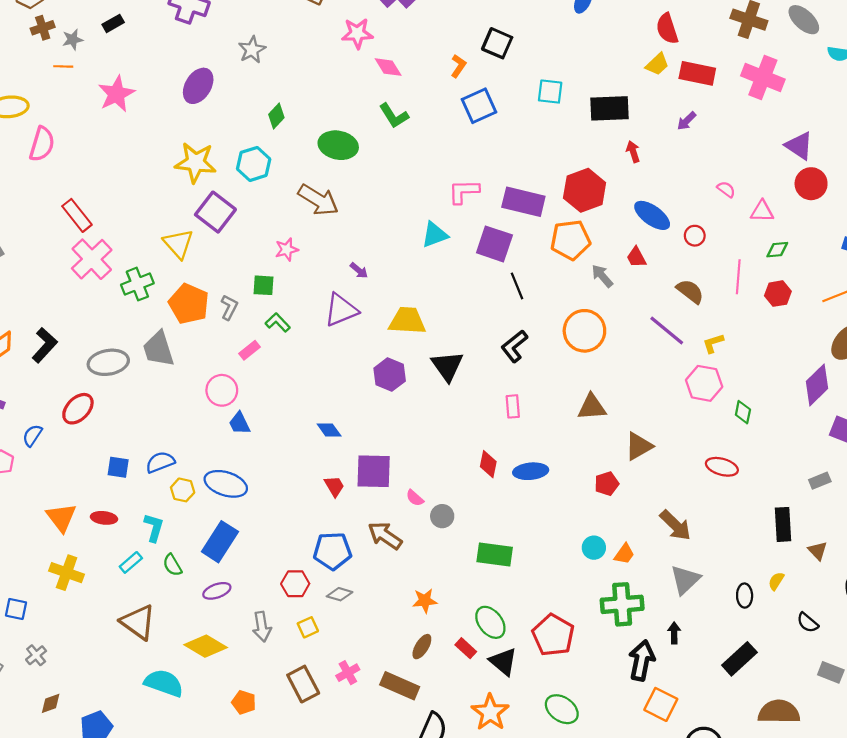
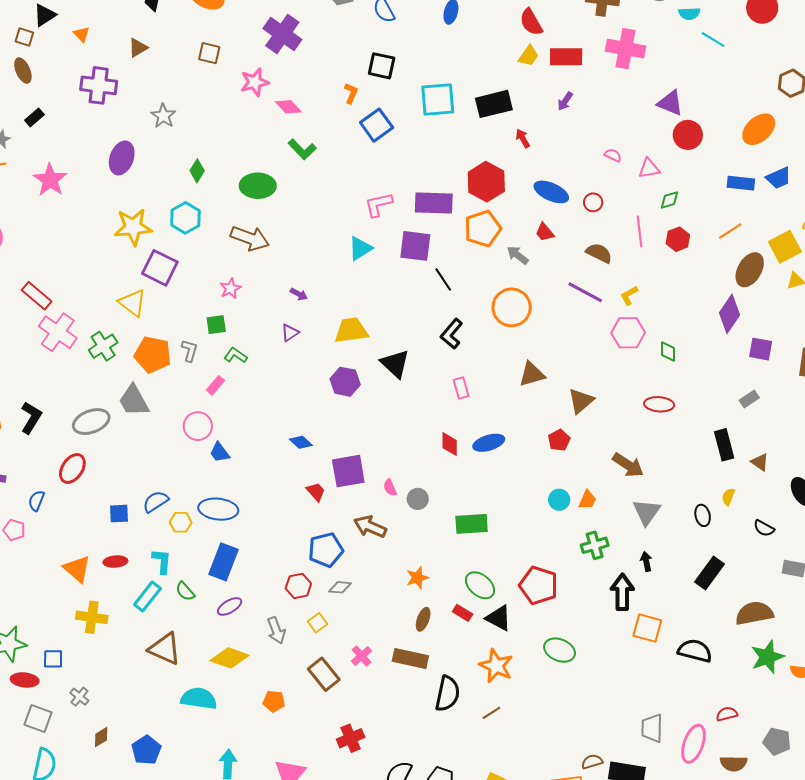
cyan square: (550, 92) -> (438, 100), size x1.5
purple triangle: (341, 310) -> (290, 333), size x0.6
pink semicircle: (415, 498) -> (390, 488), turned 36
cyan rectangle: (131, 562) -> (147, 597), size x1.4
green cross: (622, 604) -> (595, 545), size x0.7

